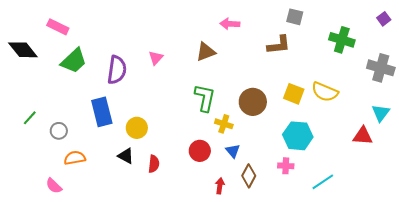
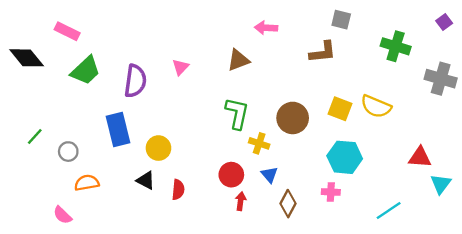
cyan triangle: (381, 113) -> (441, 184), moved
cyan line: (323, 182) -> (389, 210), moved
red arrow: (220, 186) -> (241, 201), moved

